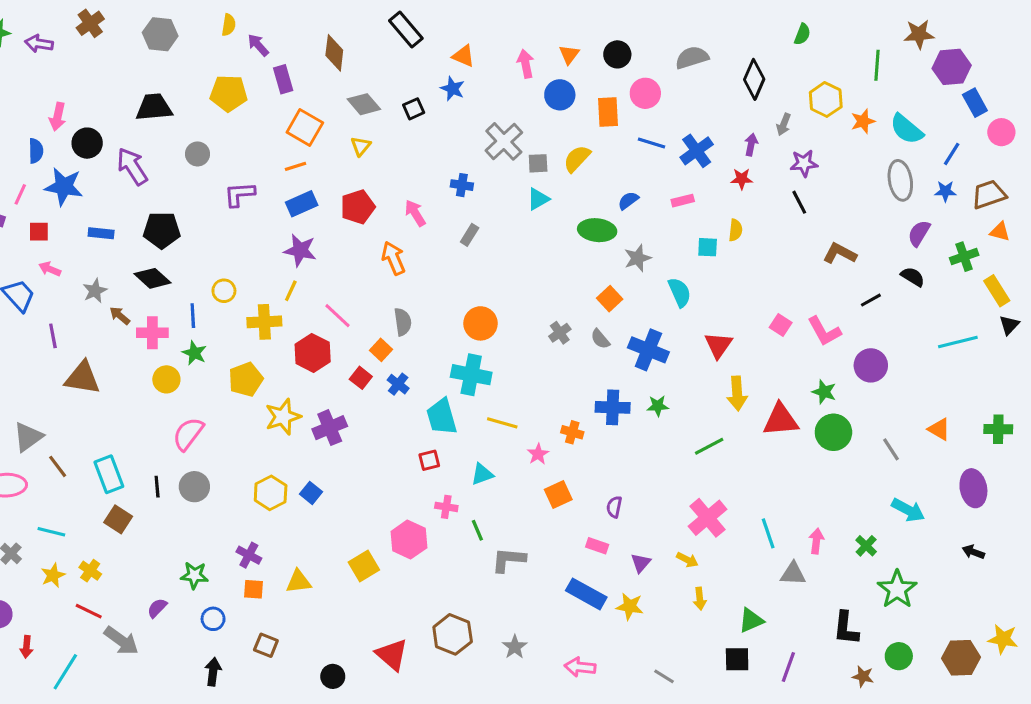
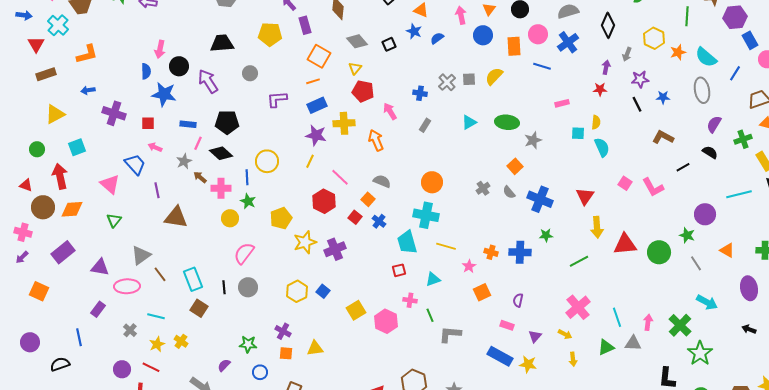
gray cross: (504, 141) -> (447, 82), moved, size x0.7
blue cross: (697, 151) -> (568, 42), moved
blue star: (945, 191) -> (663, 97), moved
pink line: (20, 194) -> (198, 143), moved
cyan triangle: (538, 199) -> (469, 122), moved
blue semicircle: (628, 201) -> (437, 38), moved
red pentagon: (358, 207) -> (363, 91), moved, turned 30
yellow circle: (224, 291) -> (267, 161), size x1.5
cyan semicircle: (680, 292) -> (602, 147), moved
yellow cross: (264, 322) -> (344, 123), moved
gray semicircle: (403, 322) -> (382, 181), turned -60
purple circle: (871, 365) -> (705, 214), moved
green star: (824, 392) -> (687, 235), moved
blue cross: (613, 407) -> (520, 252), moved
green cross: (866, 546) -> (680, 325), size x1.6
yellow square: (364, 566) -> (356, 310), moved
red line: (89, 611) -> (151, 367), moved
green triangle: (751, 620) -> (606, 347), moved

